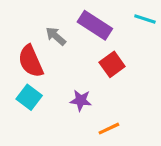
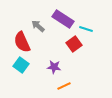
cyan line: (145, 19) -> (86, 29), moved
orange line: (109, 129) -> (64, 86), moved

